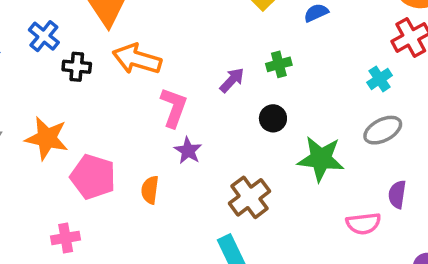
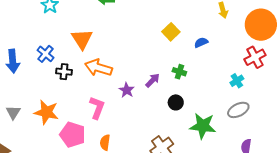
green cross: (279, 64) -> (179, 72), turned 32
pink L-shape: (174, 107) -> (97, 108), moved
purple star: (188, 151) -> (127, 90), moved

